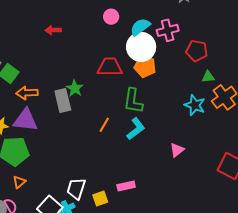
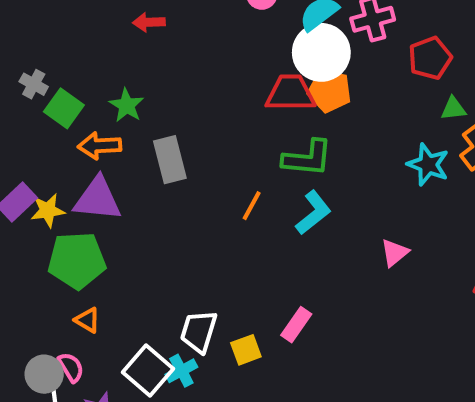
red pentagon: (197, 51) -> (430, 58), turned -30
red trapezoid: (110, 67) -> (290, 93), moved
green star: (75, 88) -> (127, 105), moved
green L-shape: (133, 101) -> (307, 158), turned -92
orange triangle: (19, 182) -> (87, 320), turned -48
pink rectangle: (126, 186) -> (296, 325), turned -42

